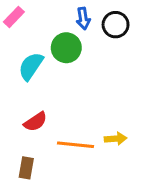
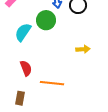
red semicircle: (35, 122) -> (26, 68), turned -77
yellow arrow: (116, 139) -> (83, 49), moved

